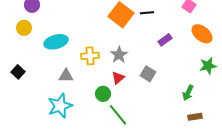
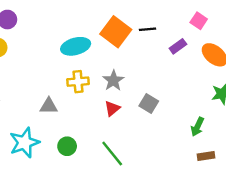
purple rectangle: (165, 40) -> (178, 46), moved
cyan ellipse: (56, 42) -> (76, 46), moved
green circle: (103, 94) -> (67, 146), moved
cyan star: (60, 106) -> (24, 143), moved

